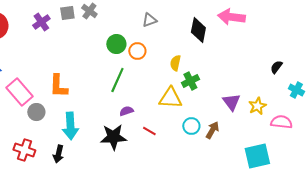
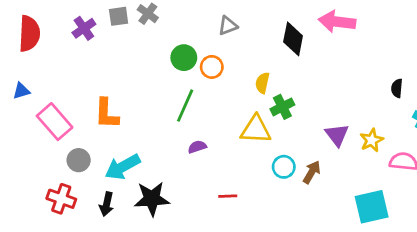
black semicircle: (276, 67) -> (397, 88), turned -32
gray circle: (36, 112) -> (79, 160), moved
cyan arrow: (70, 126) -> (123, 167), turned 64
red line: (149, 131) -> (228, 196), moved, turned -32
black star: (113, 137) -> (152, 199), moved

